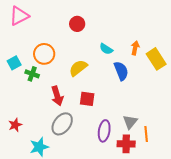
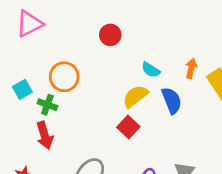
yellow semicircle: (78, 68) -> (135, 96), moved
red arrow: (57, 96) -> (45, 135), moved
red square: (87, 99) -> (128, 127), moved, turned 35

